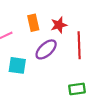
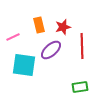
cyan square: (17, 65) -> (24, 65), size x1.4

